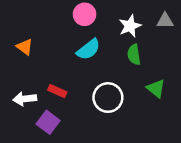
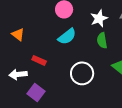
red rectangle: (57, 91) -> (39, 60), moved

